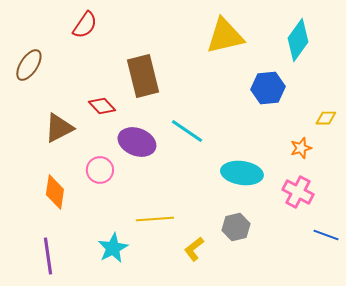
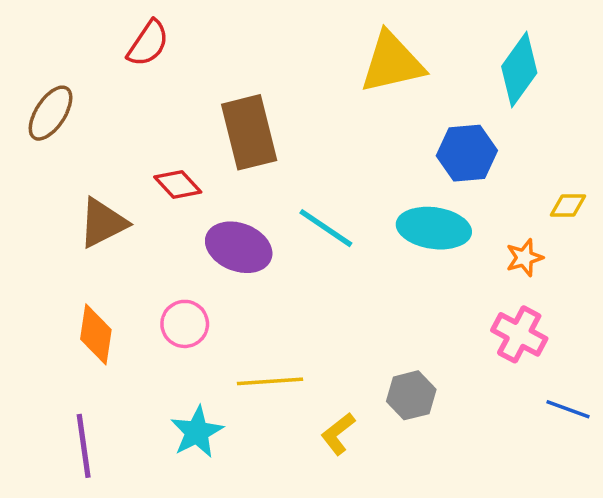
pink circle: (100, 170) -> (185, 324), moved
cyan ellipse: (242, 173) -> (434, 228), moved

